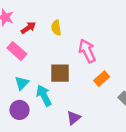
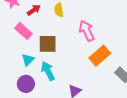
brown square: (60, 73) -> (48, 44), moved
orange rectangle: (102, 79) -> (100, 56), size x1.5

